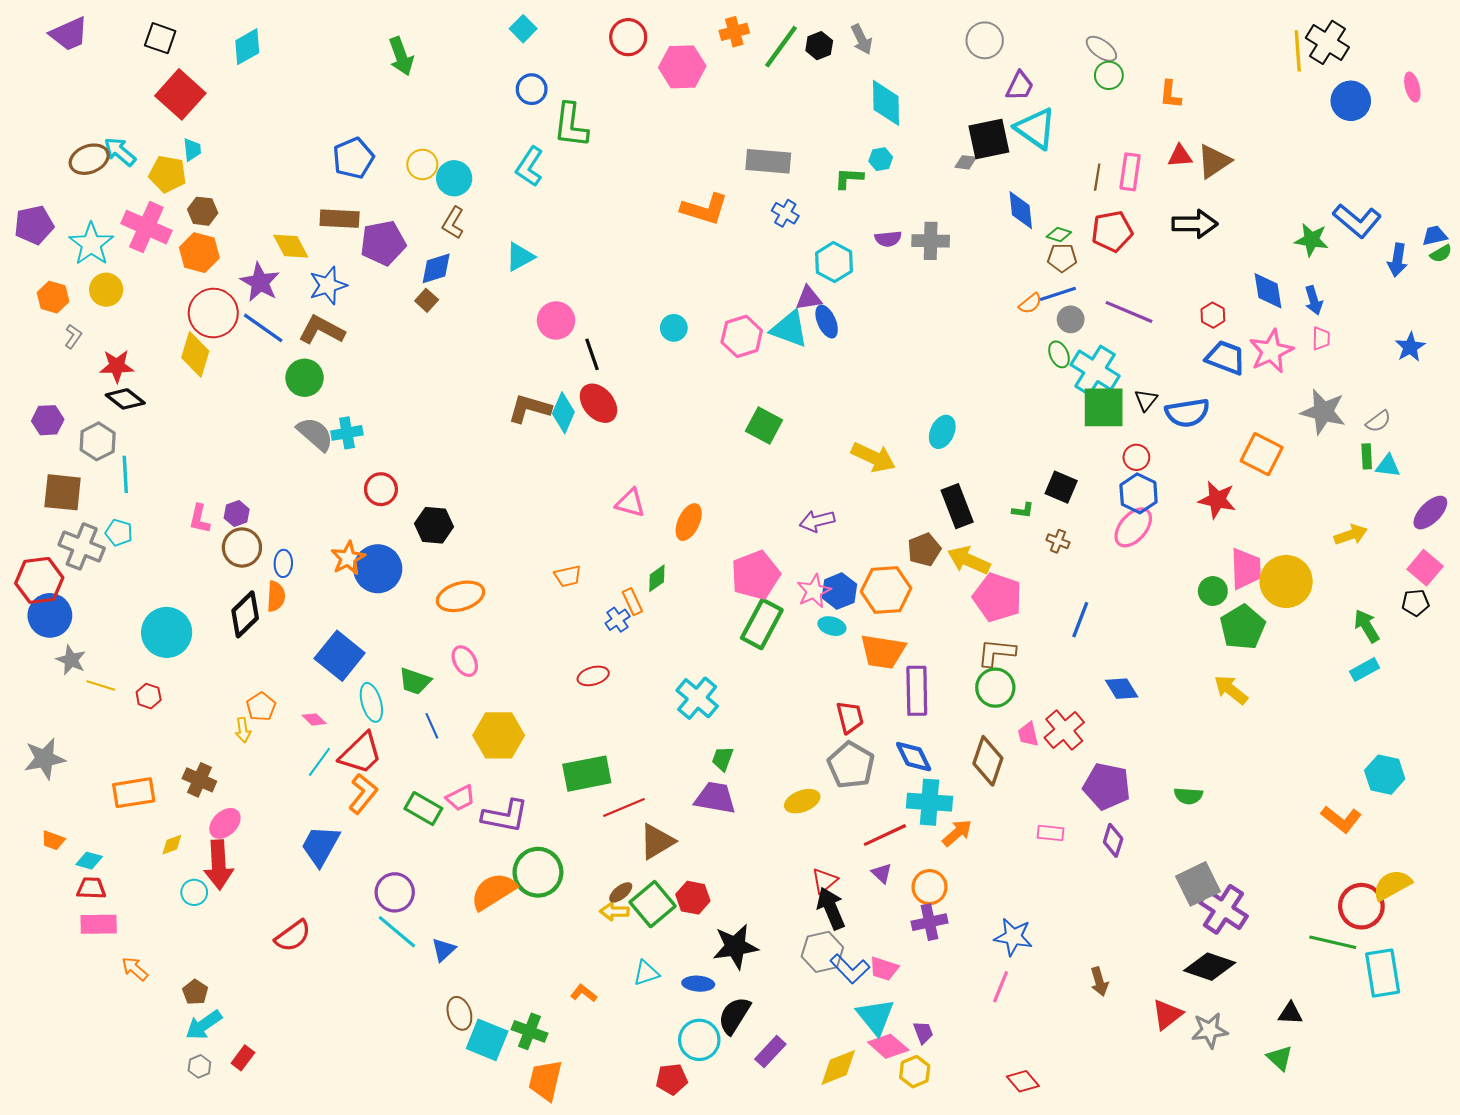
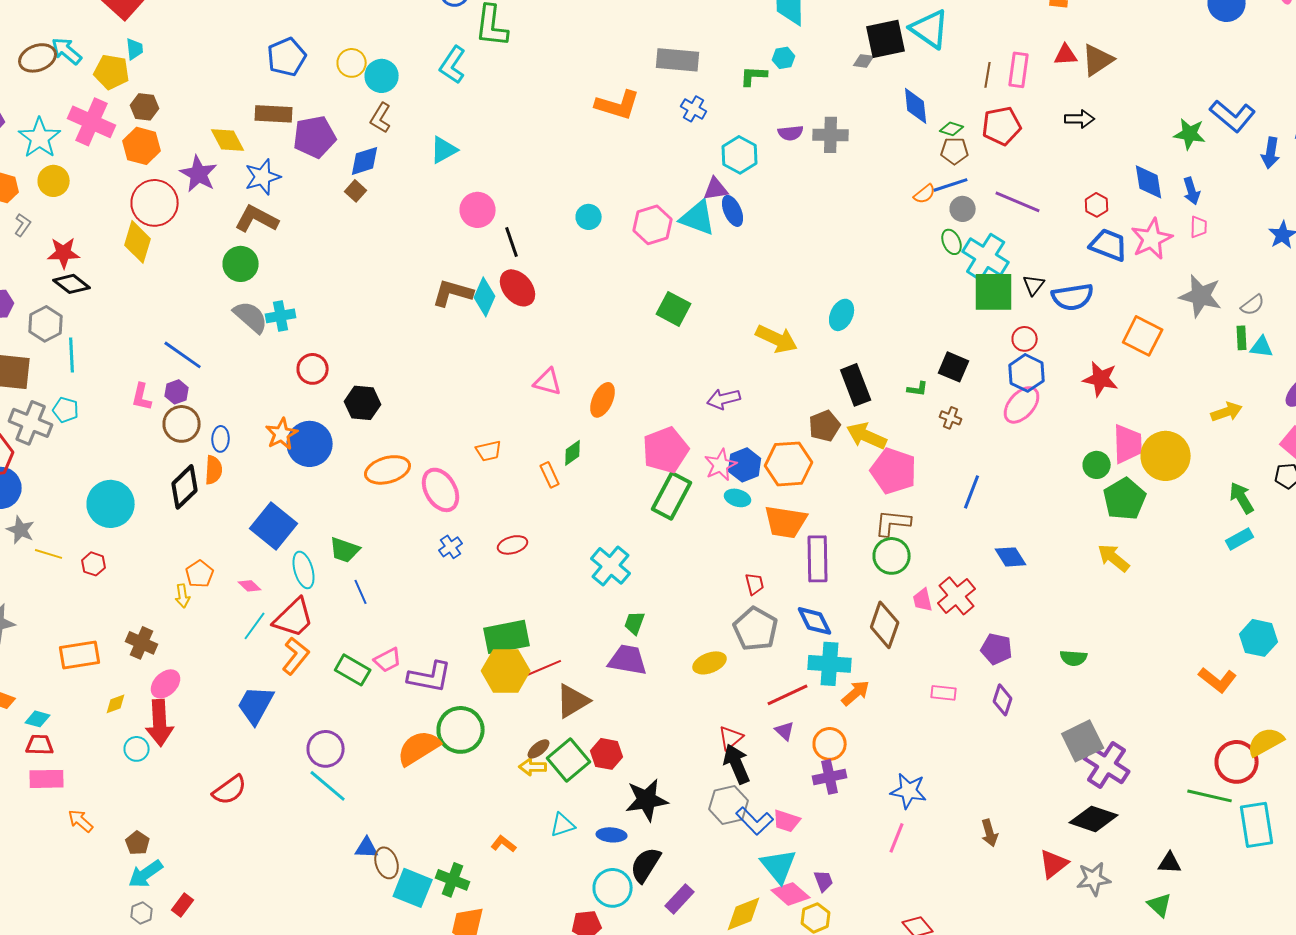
black arrow: (1195, 224) -> (1080, 119), size x0.7
blue line: (263, 328) -> (183, 355), moved
blue cross: (618, 620) -> (451, 547), moved
pink ellipse: (465, 661) -> (441, 490), moved, size x1.5
red trapezoid: (850, 717) -> (755, 584), size x0.7
yellow hexagon: (499, 735) -> (506, 671), moved
purple pentagon: (1107, 786) -> (997, 649), size x0.7
blue triangle: (444, 950) -> (367, 848), moved, turned 45

